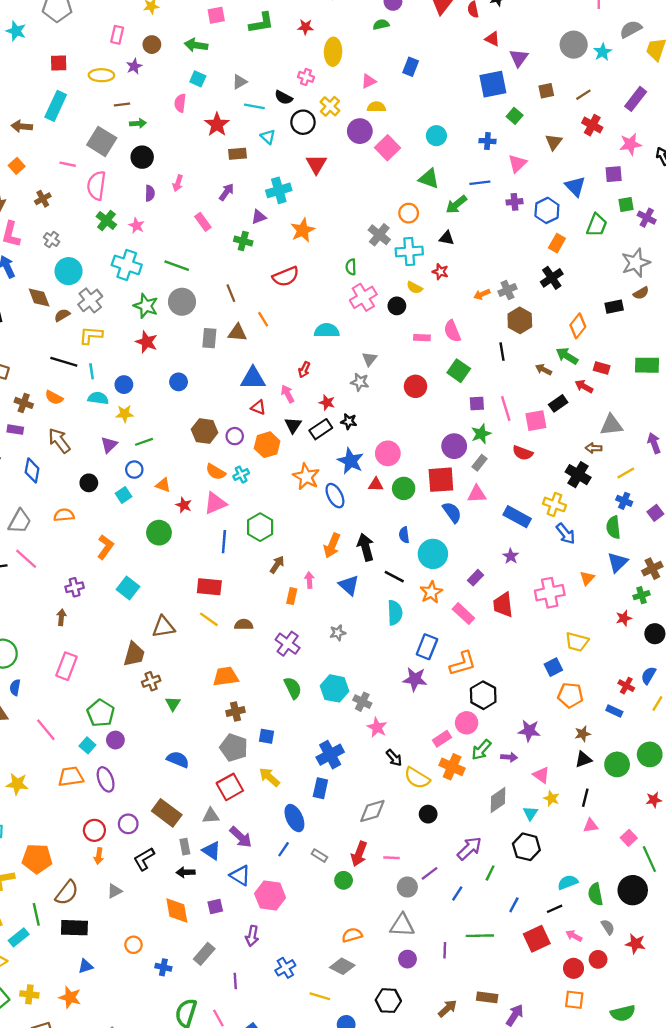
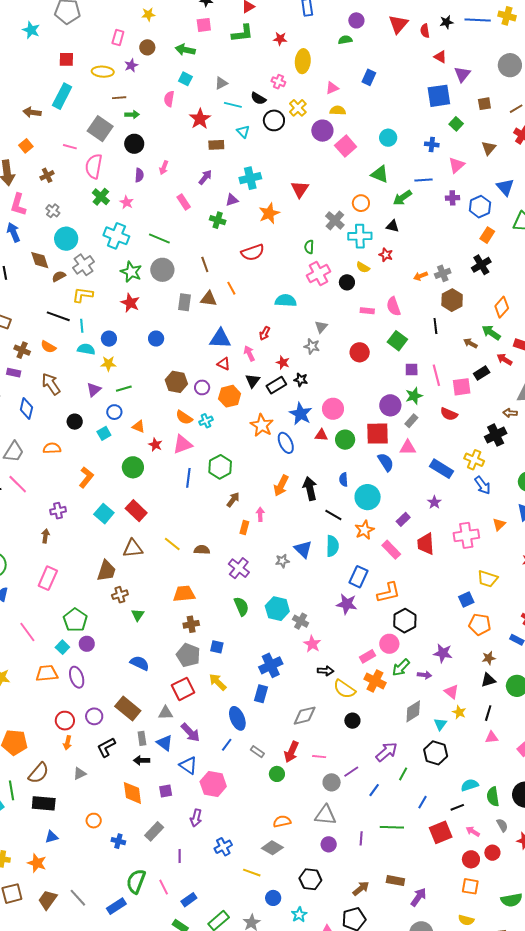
red triangle: (316, 164) -> (300, 189), moved
black cross: (578, 475) -> (496, 435), turned 30
blue triangle: (349, 585) -> (303, 549), moved
red rectangle: (209, 587) -> (136, 511), moved, turned 35
black arrow: (394, 758) -> (326, 671), turned -49

